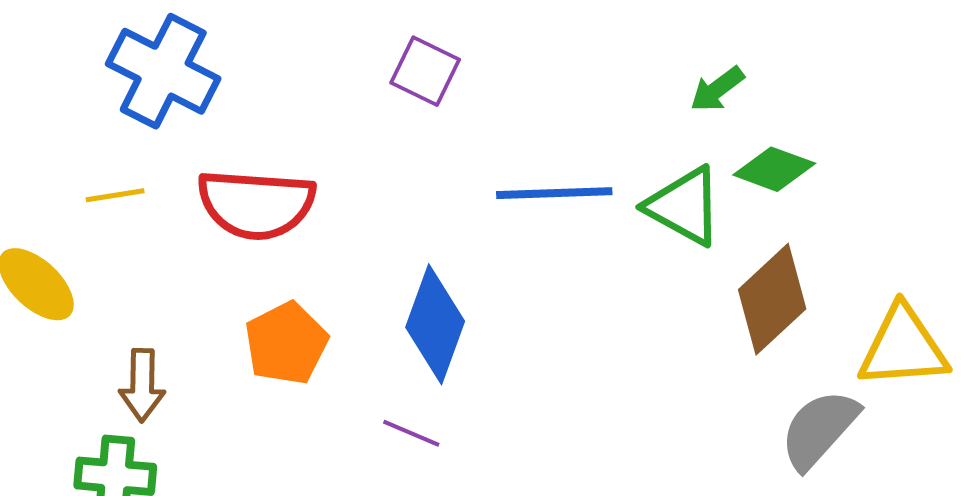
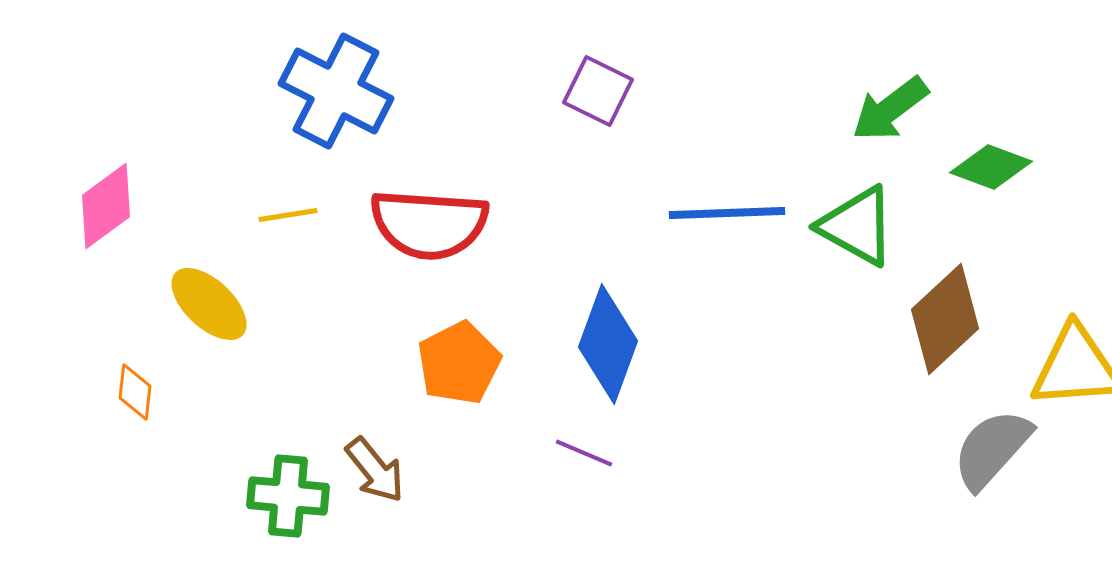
green arrow: (717, 89) -> (890, 109), size x1.4
green diamond: (774, 169) -> (991, 167), moved
brown arrow: (142, 385) -> (375, 470), moved, turned -40

